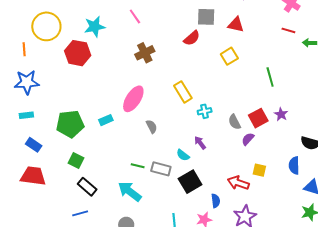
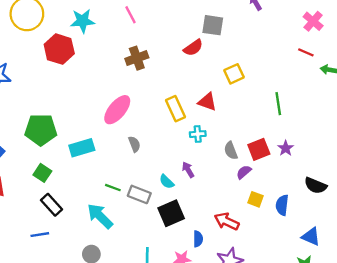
red triangle: (236, 25) -> (207, 102), moved
cyan rectangle: (106, 120) -> (82, 148), moved, size x1.5
blue semicircle: (294, 165) -> (282, 205), moved
yellow square: (259, 170) -> (256, 199), moved

